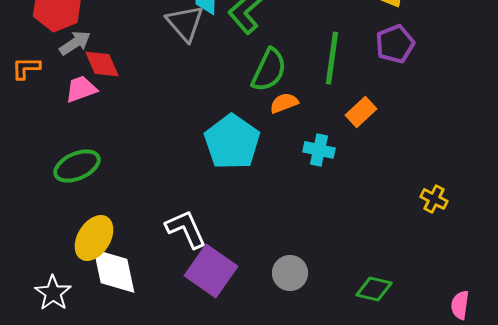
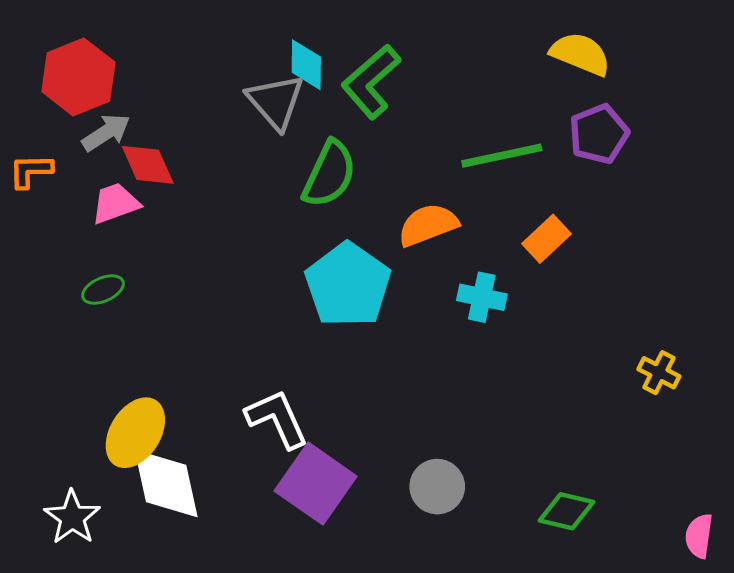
green line: (332, 58) -> (502, 156), turned 70
green semicircle: (269, 70) -> (329, 174), moved
orange semicircle: (284, 103) -> (428, 225), size x1.4
green ellipse: (77, 166) -> (103, 290), moved, size x0.6

